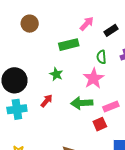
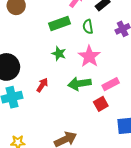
green semicircle: (101, 57) -> (88, 27), moved
green star: (56, 74) -> (59, 54), moved

